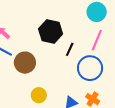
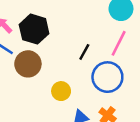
black hexagon: (51, 31) -> (34, 29), moved
yellow circle: (39, 95) -> (61, 91), moved

